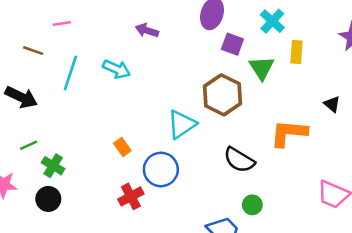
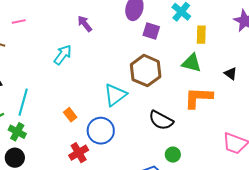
purple arrow: (147, 30) -> (85, 24), turned 36
green triangle: (262, 68) -> (192, 63), moved, turned -40
cyan arrow: (117, 69) -> (63, 55), turned -75
cyan line: (70, 73) -> (23, 102), moved

